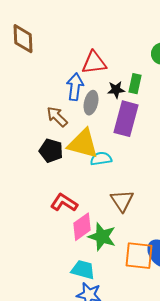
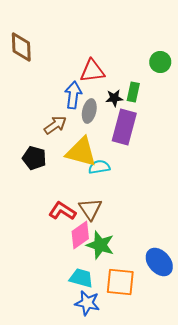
brown arrow: (57, 117) -> (55, 125), turned 100
black pentagon: (51, 151) -> (34, 158), moved
brown triangle: (122, 201) -> (90, 209), moved
orange square: (139, 256) -> (120, 282), moved

